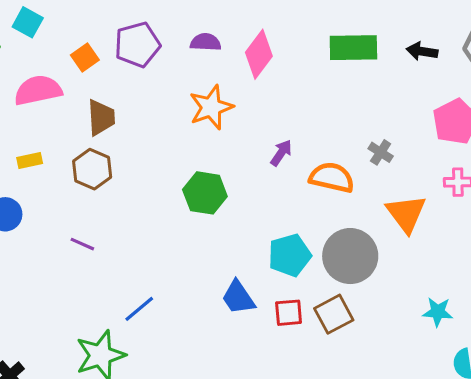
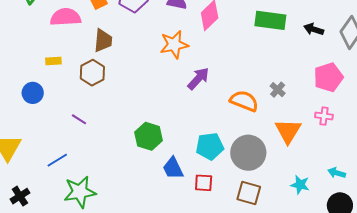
purple arrow: (281, 153) -> (198, 79), moved, size x1.4
green hexagon: (205, 193) -> (149, 136), moved
blue line: (139, 309) -> (57, 160), moved
cyan star: (438, 312) -> (300, 185), moved
brown square: (334, 314) -> (249, 193), moved, turned 35

